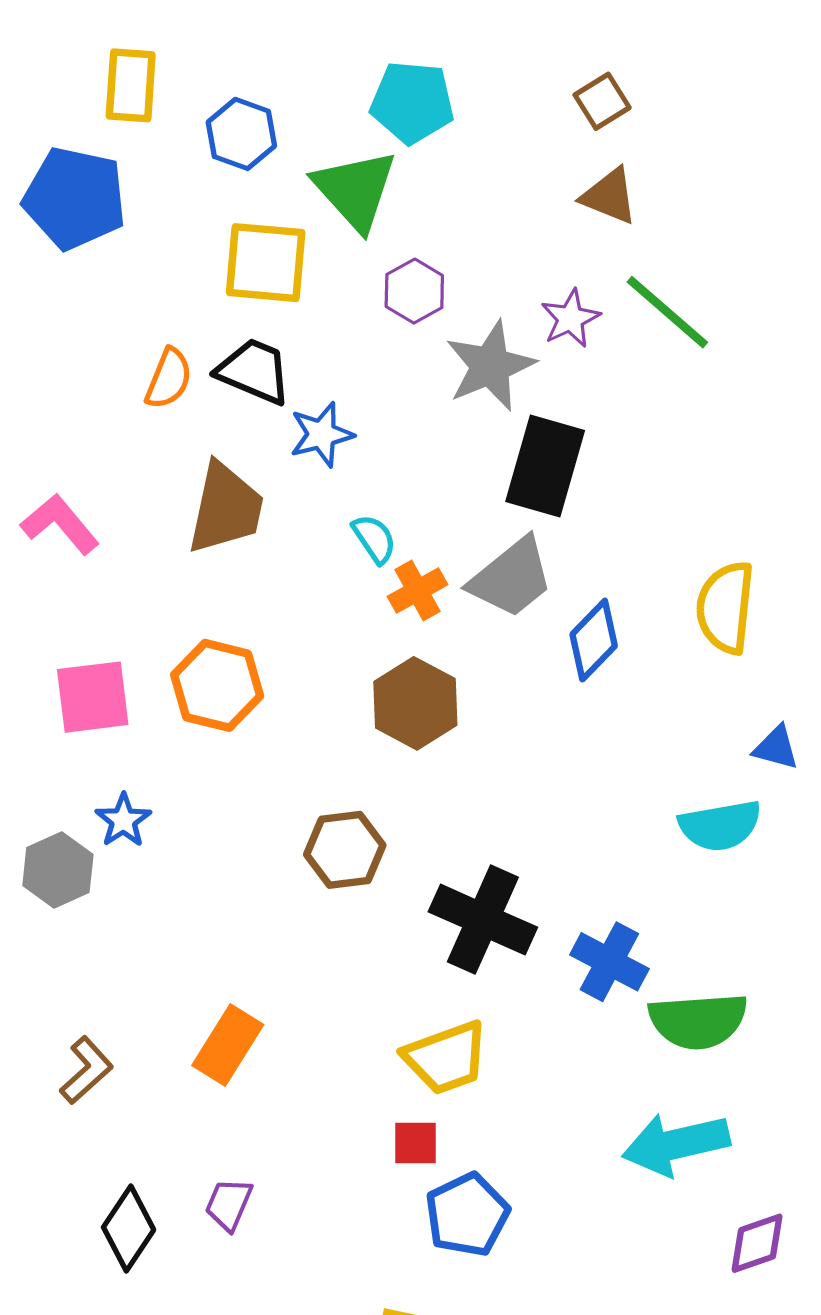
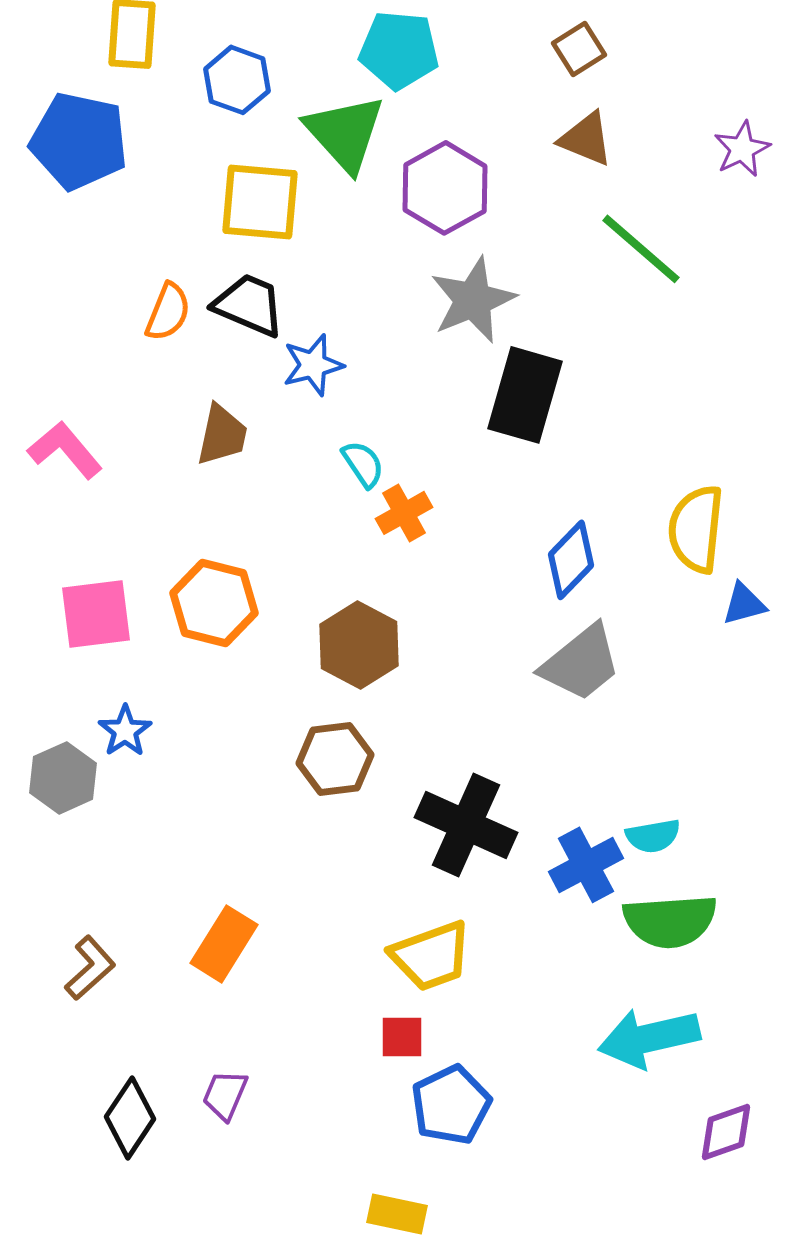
purple hexagon: (414, 291) -> (445, 188), moved, size x1.5
purple star: (570, 318) -> (742, 149), moved
brown trapezoid: (226, 508) -> (222, 435), size x0.7
gray trapezoid: (511, 578) -> (581, 663), moved
brown hexagon: (415, 703) -> (359, 645), moved
blue triangle: (776, 748) -> (744, 604), moved, turned -30
cyan semicircle: (720, 826) -> (653, 836), moved, size x0.7
blue cross: (609, 962) -> (586, 865), turned 34

